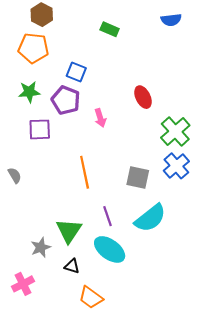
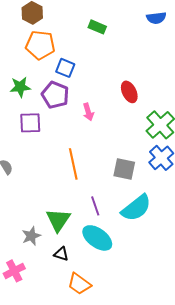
orange pentagon: (33, 48) -> (40, 45), moved

